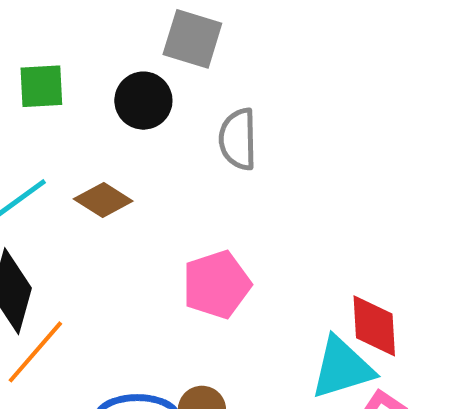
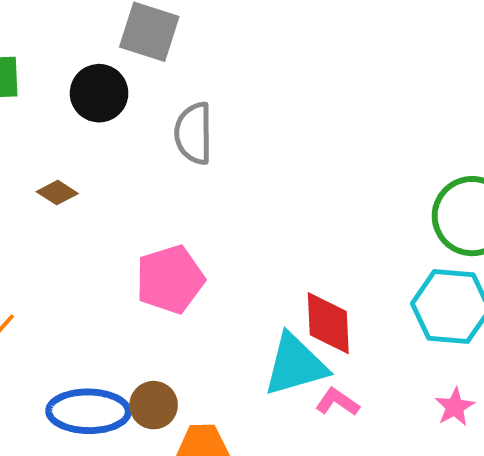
brown diamond: (103, 200) -> (57, 193), size x0.7

